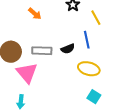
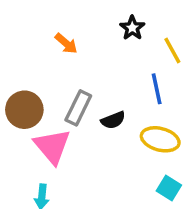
black semicircle: (68, 49) -> (113, 120), moved
gray rectangle: (42, 51) -> (78, 108), turned -66

